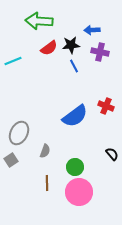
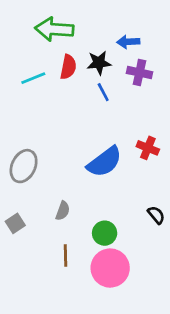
red semicircle: (49, 48) -> (68, 67), turned -42
cyan line: (13, 61) -> (33, 78), moved
gray ellipse: (19, 133) -> (24, 166), moved

